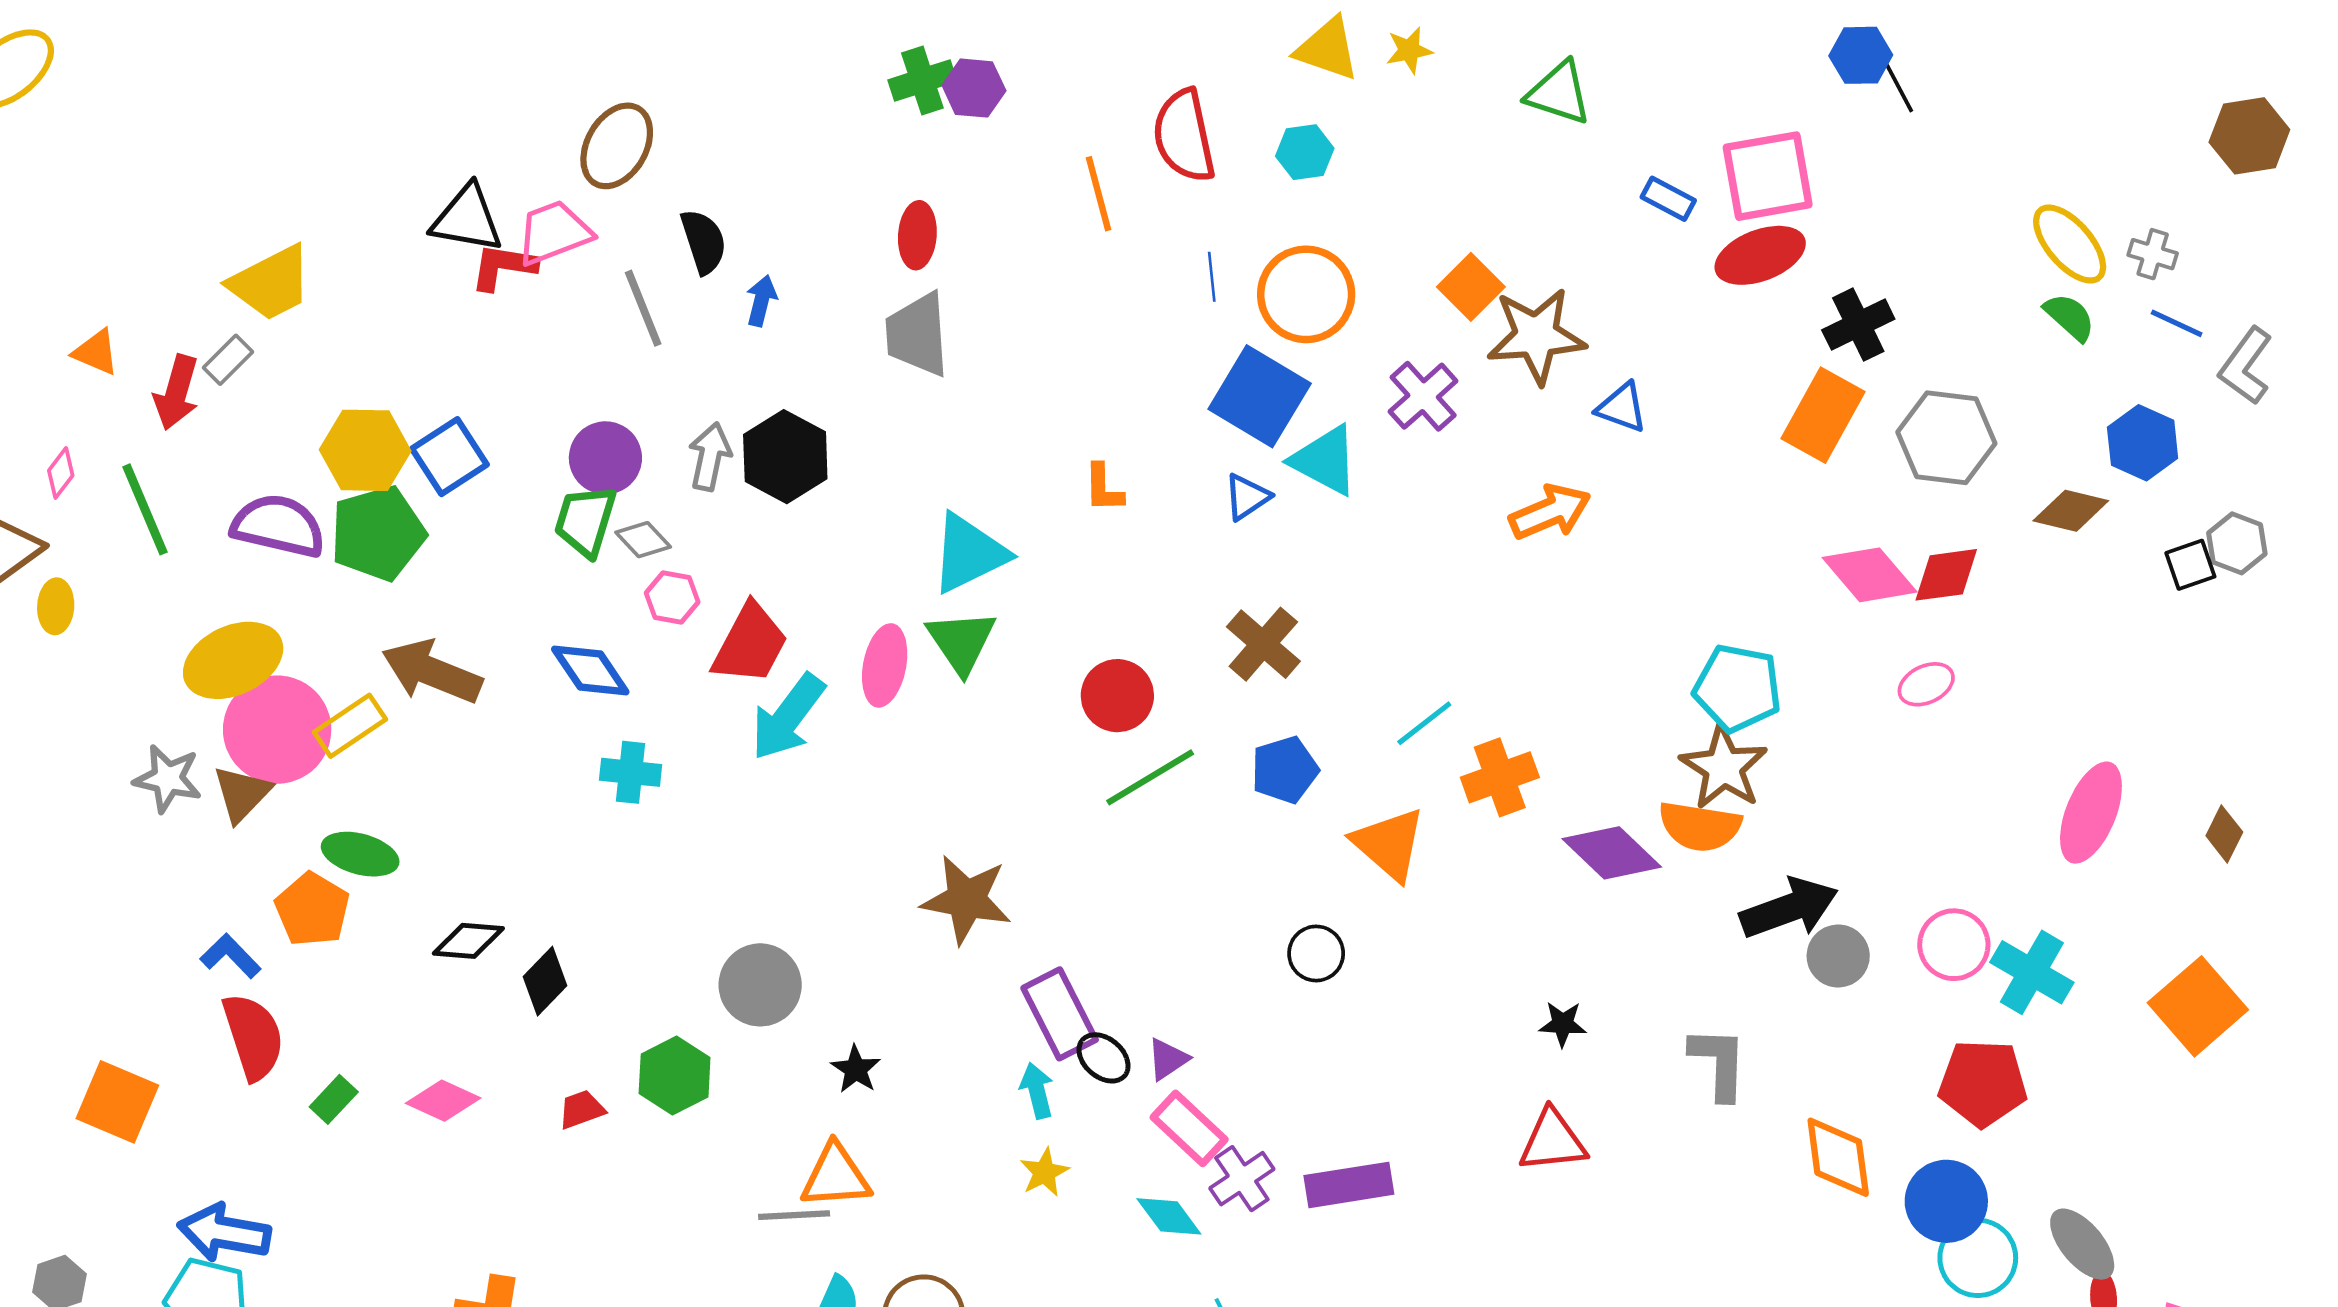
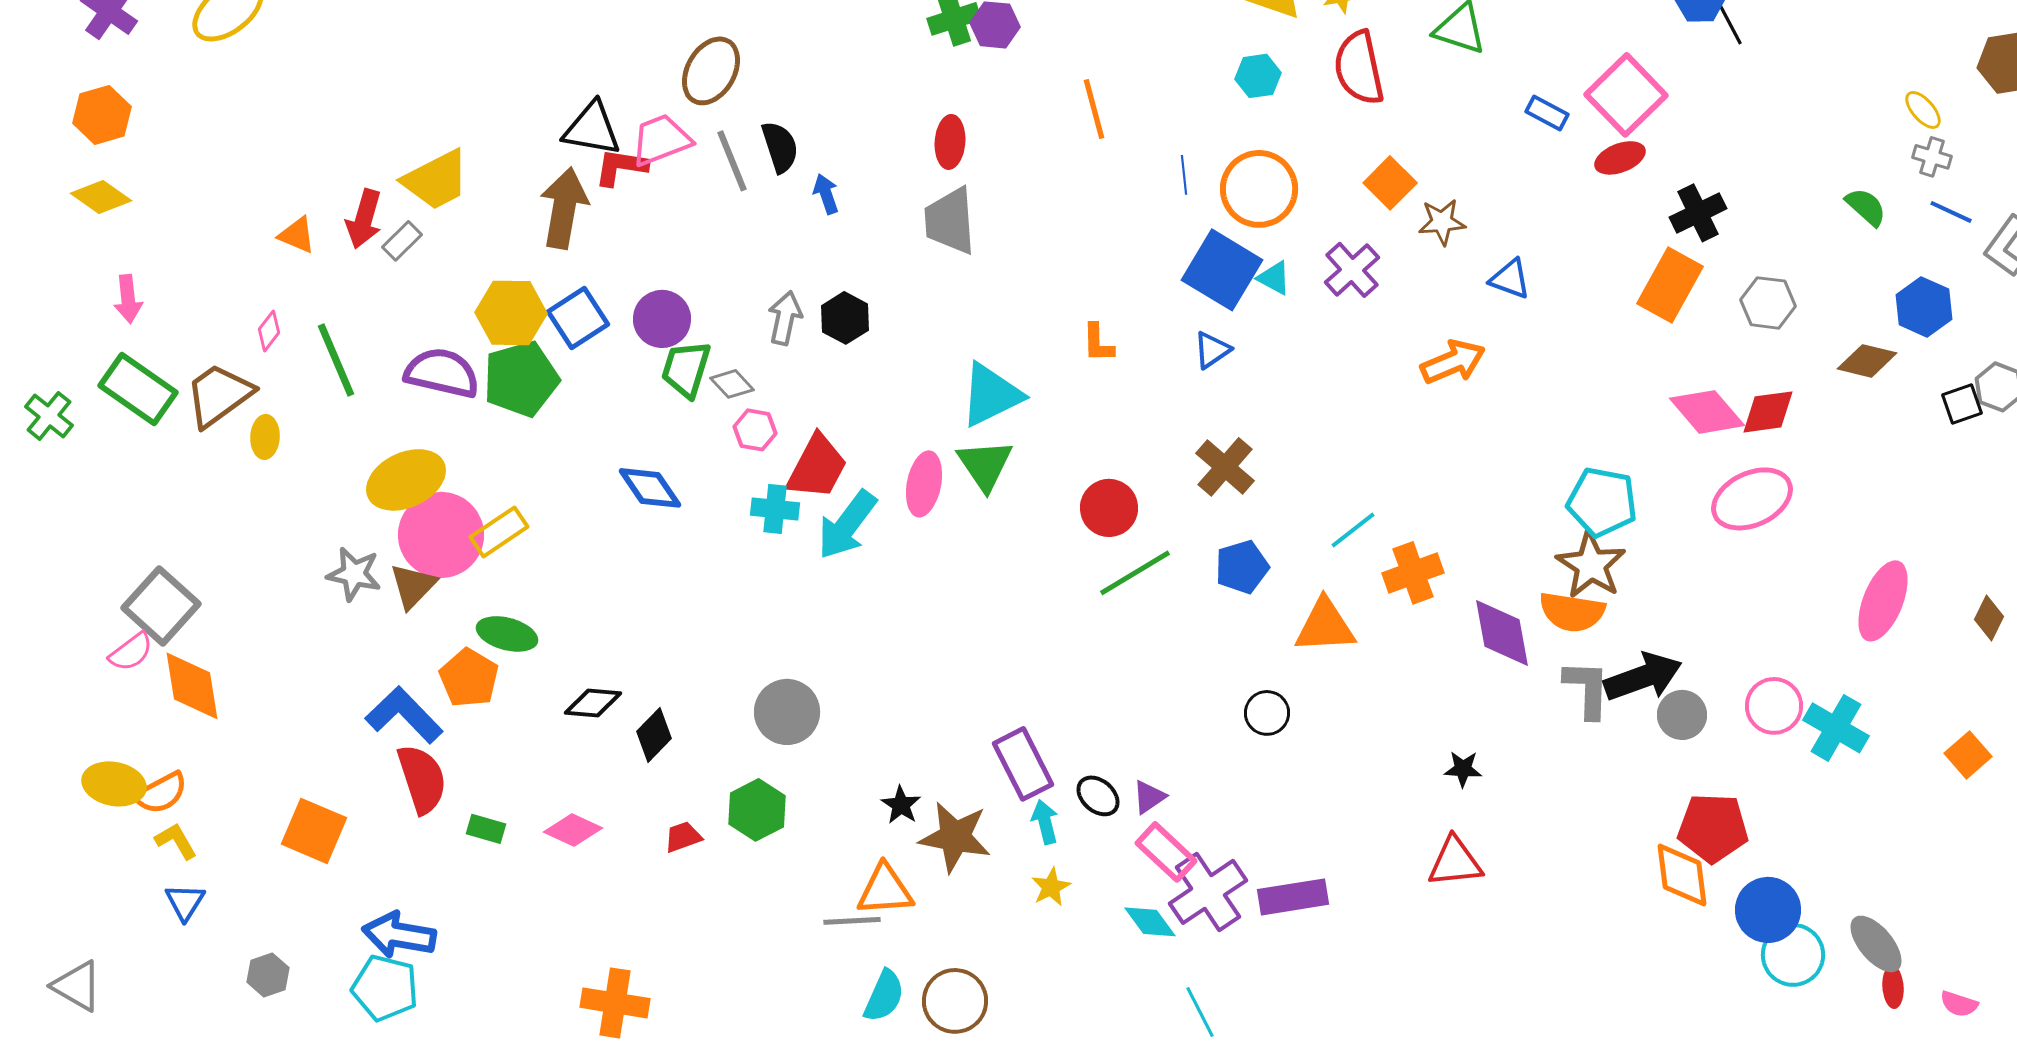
red semicircle: (1184, 136) -> (1359, 68), moved
pink square: (1768, 176) -> (1626, 95), turned -34
yellow ellipse: (2070, 244) -> (1923, 110), moved, size x0.6
red ellipse: (1760, 255) -> (1620, 158), size x0.7
blue arrow: (761, 301) -> (826, 194), turned -33
gray line: (643, 308) -> (732, 161), moved
brown star: (1536, 336) -> (1442, 222), size x0.6
red arrow: (176, 392) -> (364, 219), moved
gray hexagon: (1946, 438) -> (1768, 303), size x0.7
black hexagon: (785, 457) -> (845, 318), size x0.7
purple circle: (605, 458) -> (662, 319), moved
cyan triangle: (1325, 460) -> (1274, 278), moved, size x0.6
blue diamond: (590, 670) -> (650, 488), moved
brown arrow: (432, 672) -> (564, 208), moved, turned 78
pink ellipse: (1926, 684) -> (1752, 499), size x1.8
cyan cross: (631, 772) -> (775, 509), moved
orange triangle: (1389, 844) -> (1325, 626), turned -44
purple diamond: (1612, 853) -> (1502, 633), turned 36
brown star: (966, 899) -> (955, 837), moved
blue L-shape: (231, 956) -> (404, 715), size x1.6
gray circle: (760, 985) -> (787, 712), moved
orange square: (2198, 1006) -> (1968, 755), size x0.6
purple rectangle: (1060, 1014) -> (1023, 764), moved
gray L-shape: (1719, 1063) -> (1587, 689), moved
red pentagon: (1983, 1083) -> (1713, 828), moved
green rectangle: (334, 1099) -> (486, 829), turned 63
purple cross: (1242, 1179) -> (1208, 892), size x1.5

